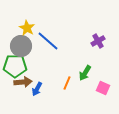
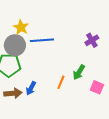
blue line: (48, 41) -> (42, 40), turned -45
brown arrow: (23, 82) -> (13, 93), moved

